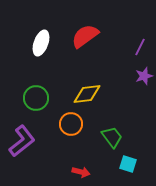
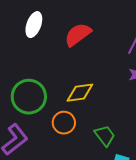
white ellipse: (41, 43) -> (34, 25), moved
green circle: (36, 98) -> (29, 97), size x1.4

